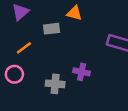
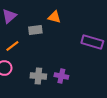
purple cross: (82, 72) -> (61, 76), moved

